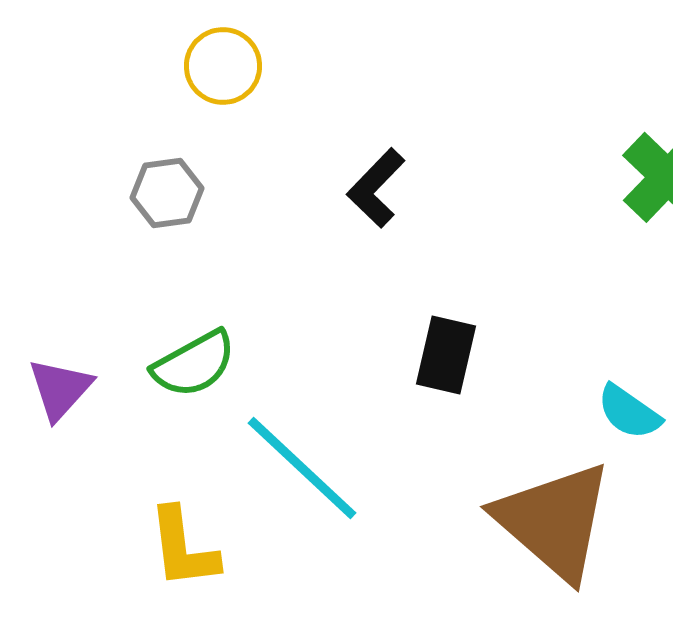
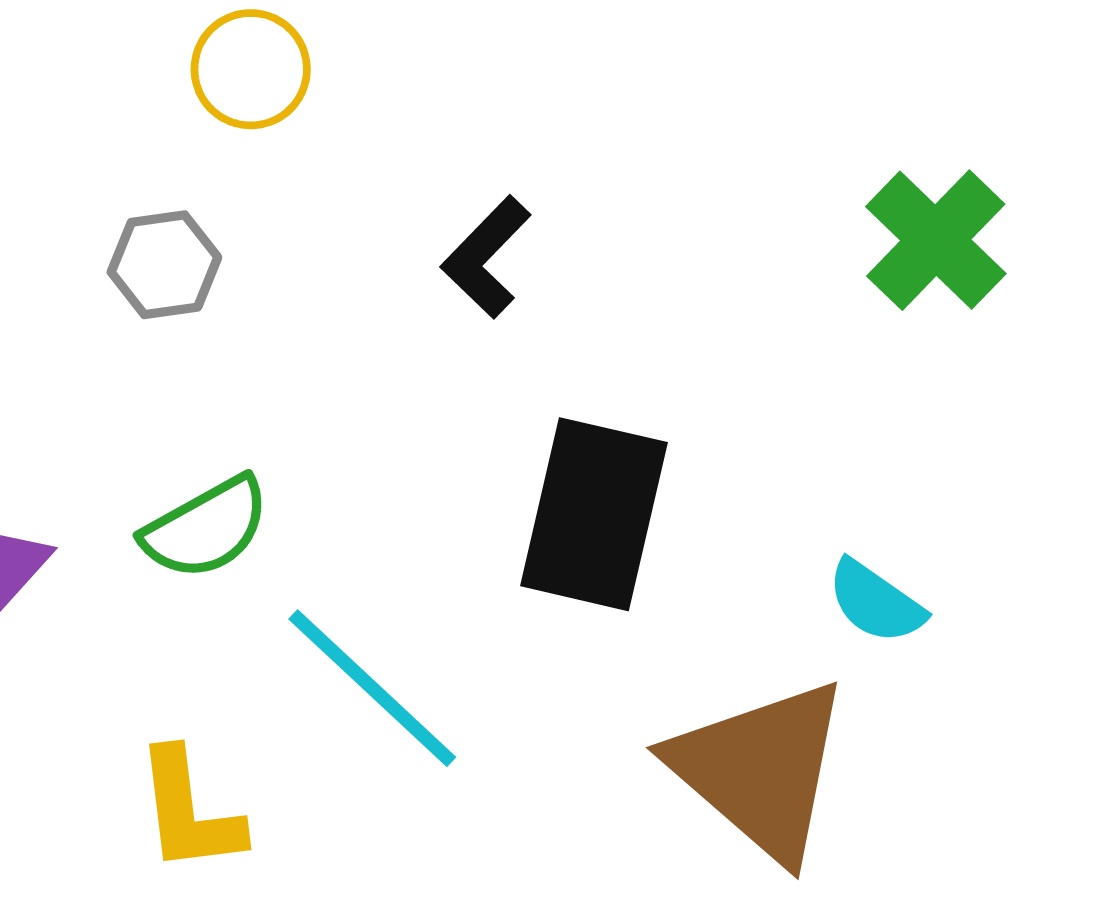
black rectangle: (446, 355) -> (594, 514), size x1.6

